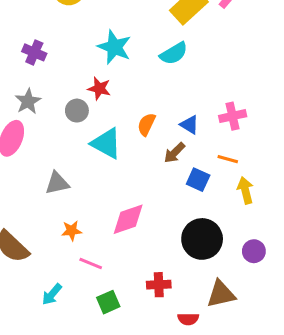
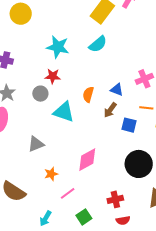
pink line: (91, 263) -> (68, 193), turned -49
red semicircle: (188, 319) -> (123, 220), moved

